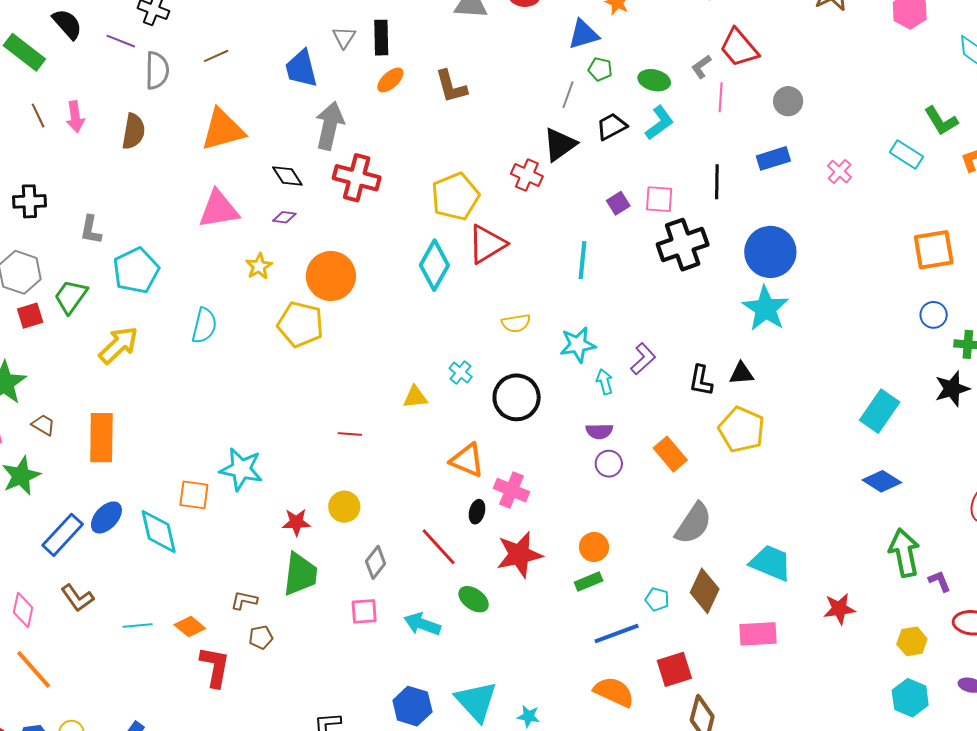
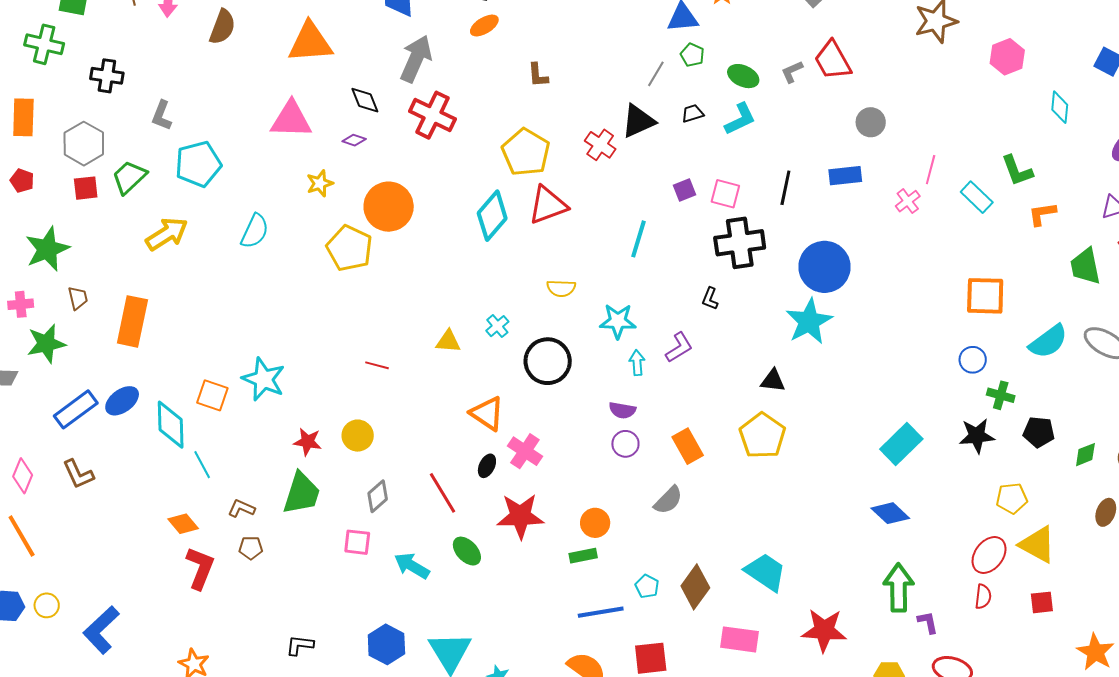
brown L-shape: (451, 86) -> (538, 75), moved, size x0.7
pink line: (721, 97) -> (931, 170), moved
black trapezoid: (612, 127) -> (693, 113), size x0.7
yellow pentagon: (455, 196) -> (526, 152), turned -30
black L-shape: (701, 381) -> (710, 299), moved, size x0.7
brown trapezoid: (43, 425) -> (78, 298), turned 35
gray semicircle: (694, 523) -> (668, 500), moved, size x0.7
red star: (839, 609) -> (824, 630), size x1.4
cyan line: (138, 625) -> (202, 465), moved, turned 56

